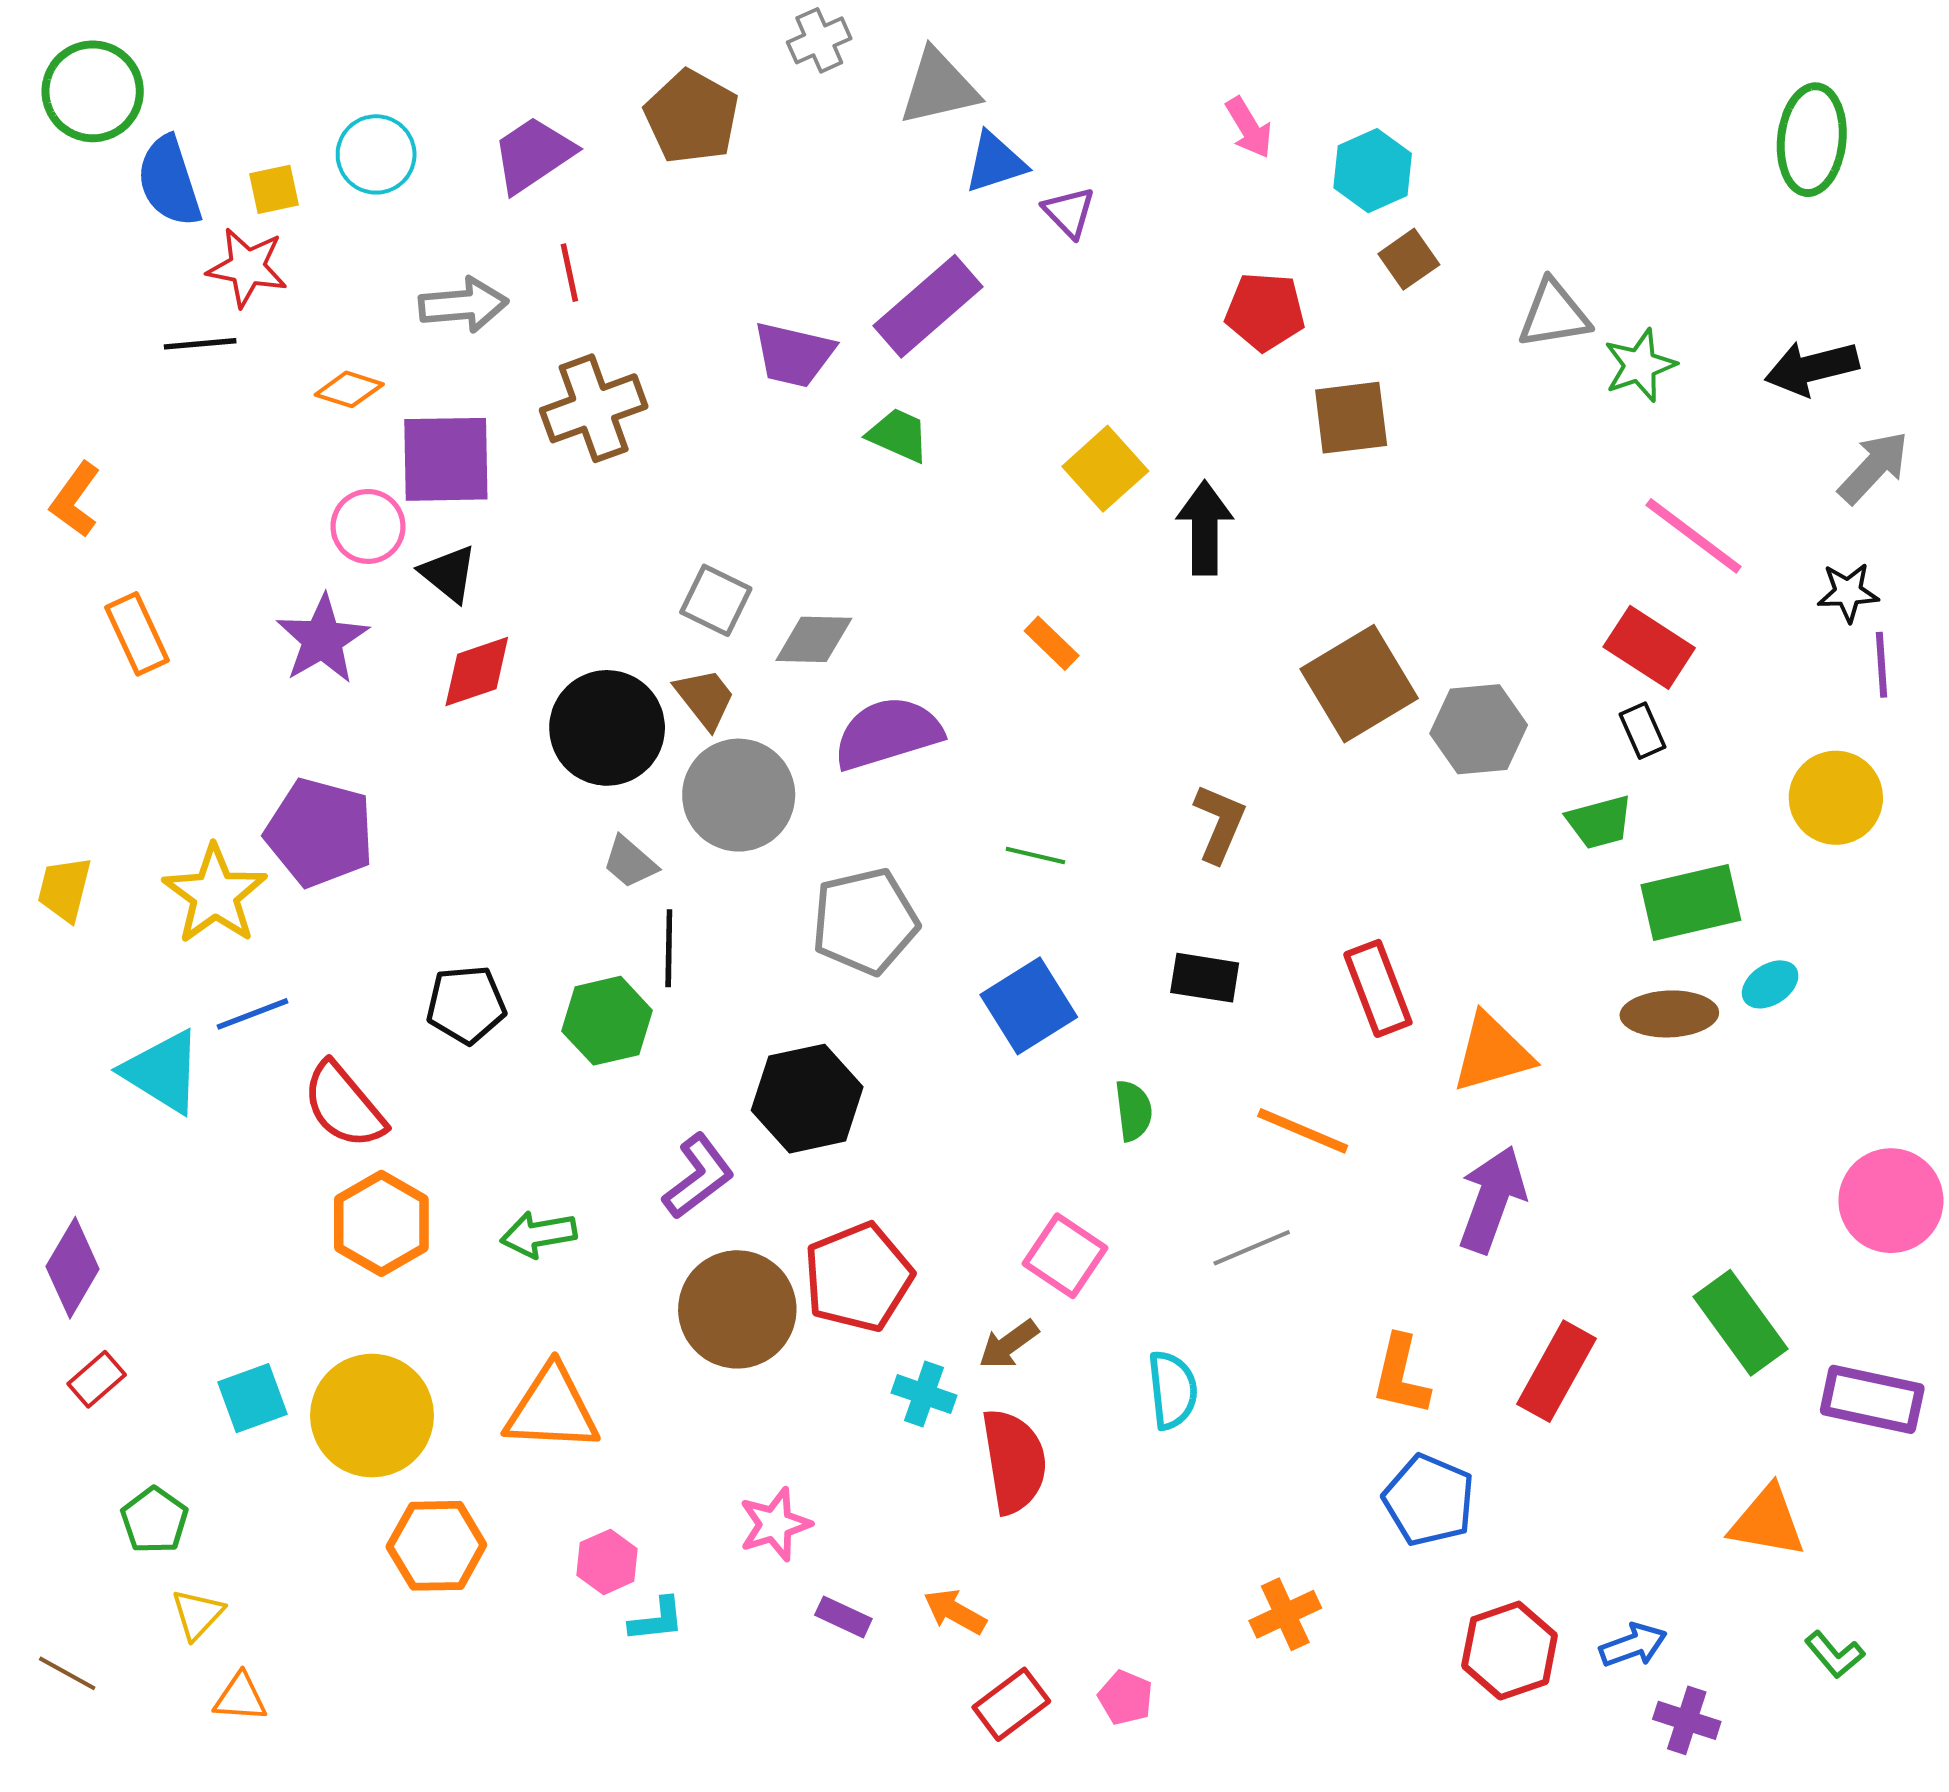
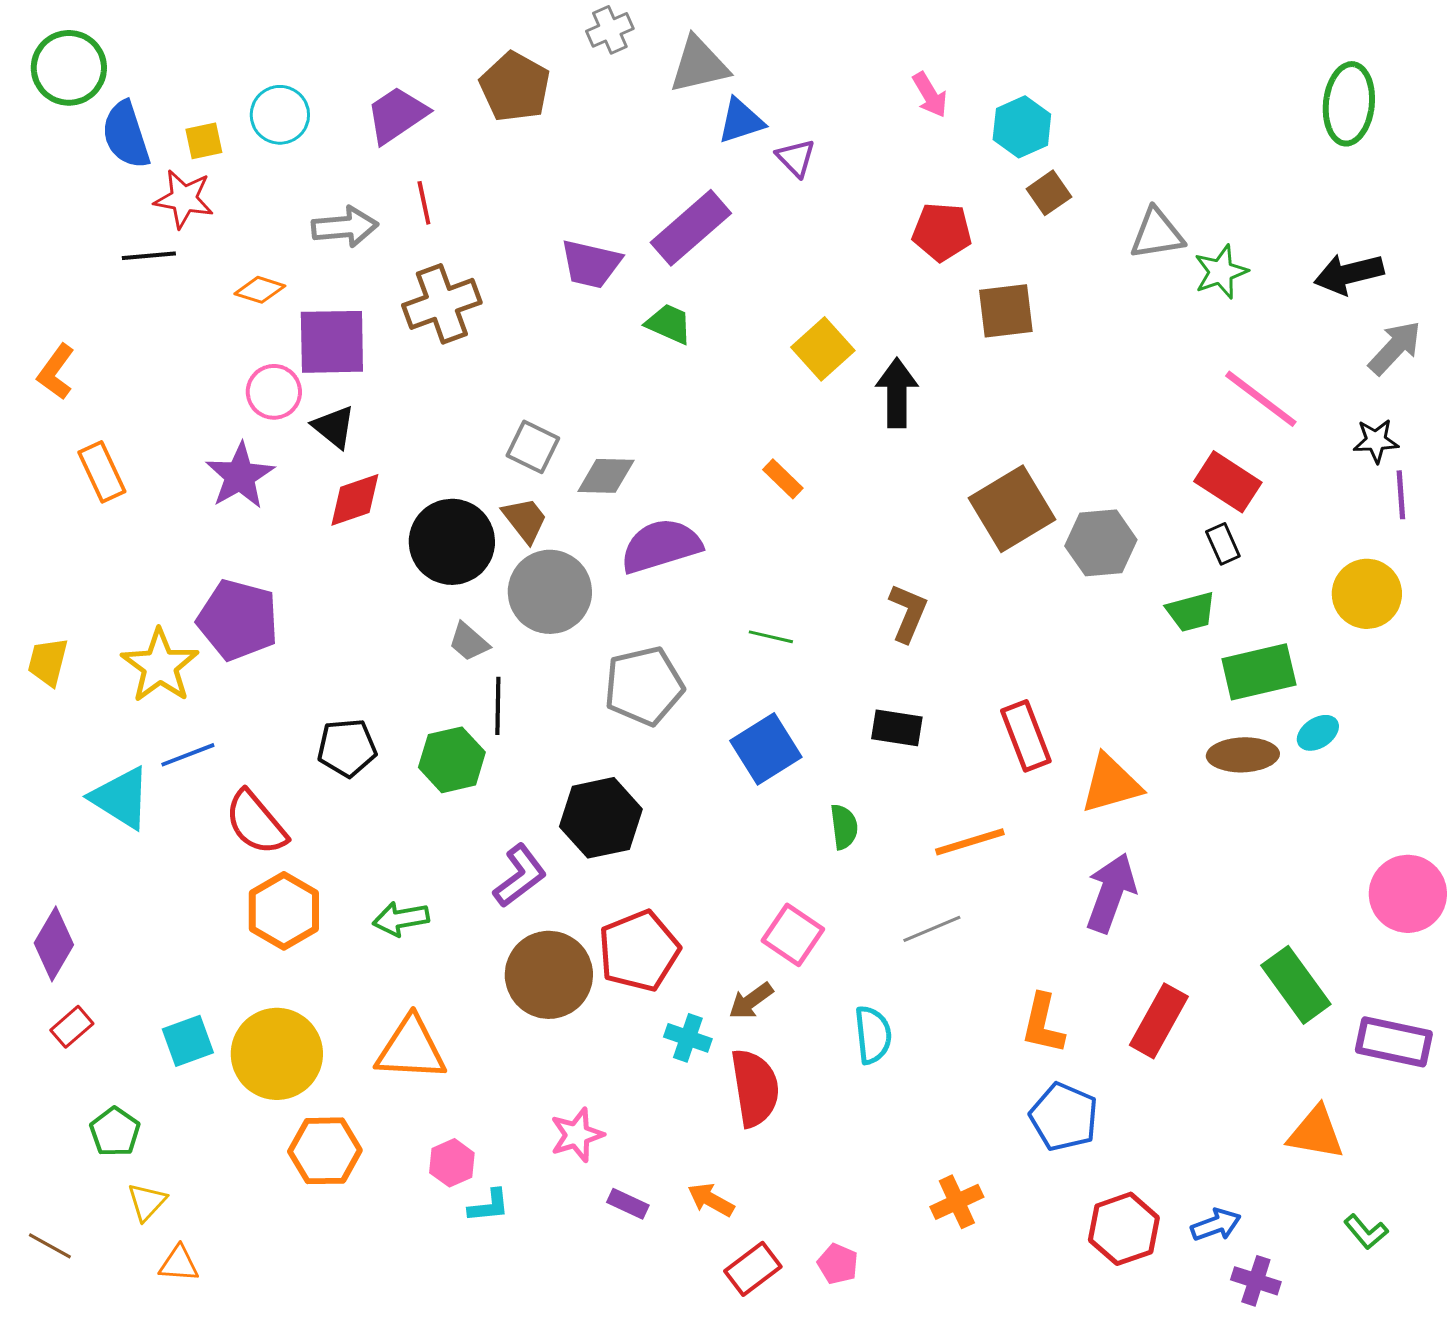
orange line: (1303, 1131) -> (970, 842), turned -40

